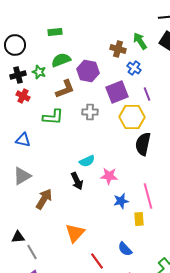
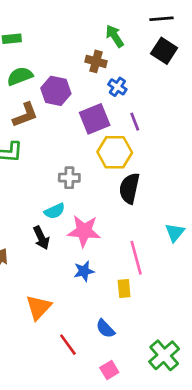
green arrow: (140, 41) -> (115, 36), moved
gray cross: (90, 112) -> (69, 178), moved
pink star: (109, 176) -> (84, 231), size x1.4
blue star: (121, 201) -> (84, 271), moved

